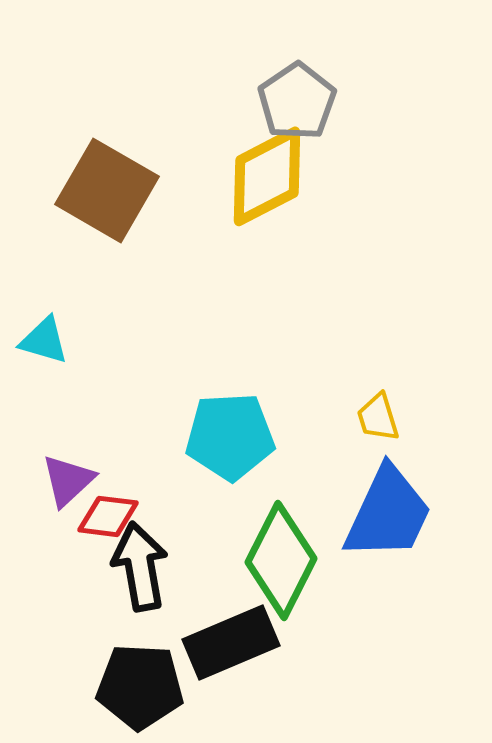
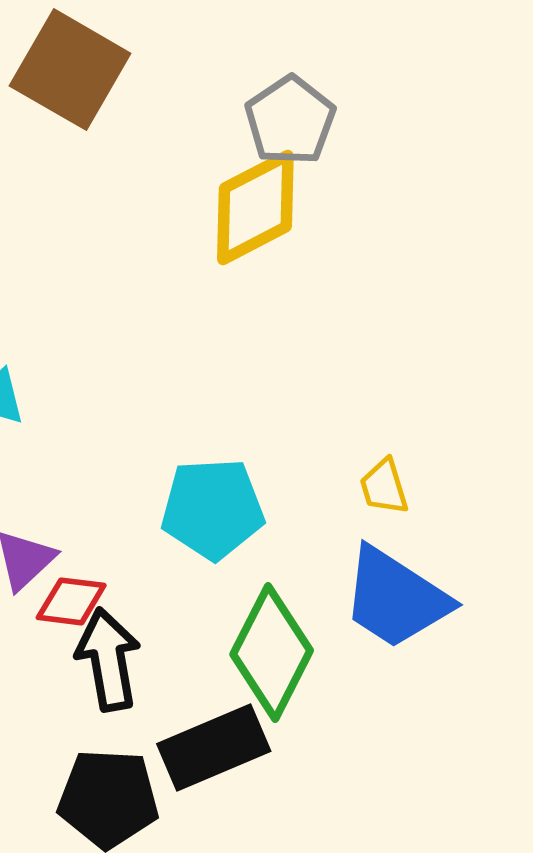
brown square: (107, 190) -> (70, 70), moved
blue trapezoid: (388, 513) -> (396, 598), turned 98

